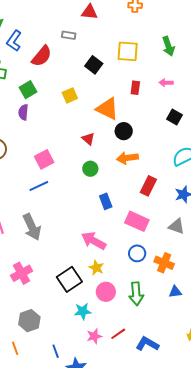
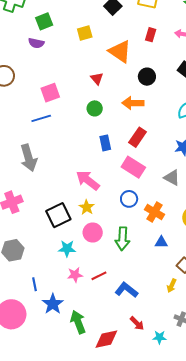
purple semicircle: (23, 112) -> (36, 43), turned -91
black circle: (124, 131) -> (147, 77), moved
red rectangle: (148, 186) -> (138, 137), moved

